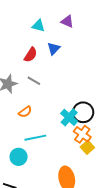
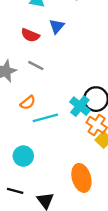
red semicircle: (31, 55) -> (30, 35), turned 84
cyan line: (35, 138) -> (45, 118), moved

